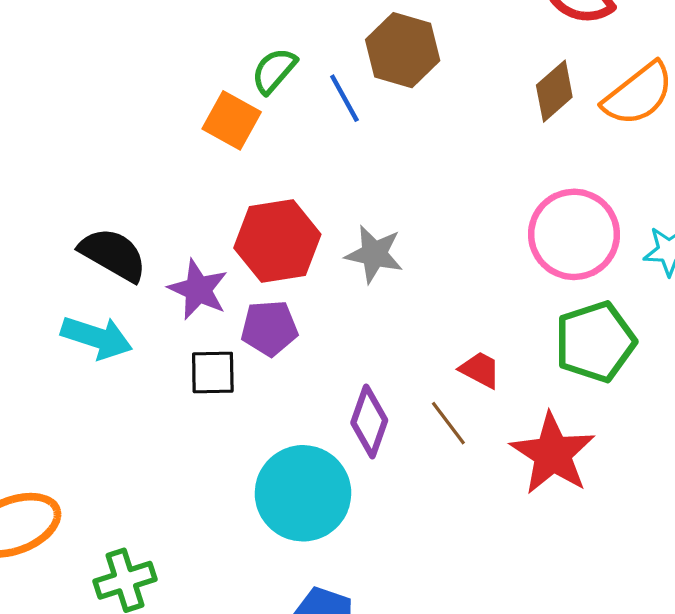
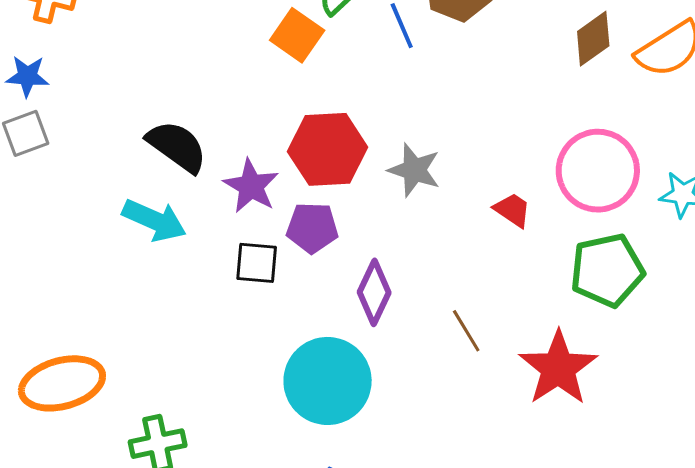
red trapezoid: (480, 370) -> (512, 210), moved
purple diamond: (369, 422) -> (374, 292), moved

